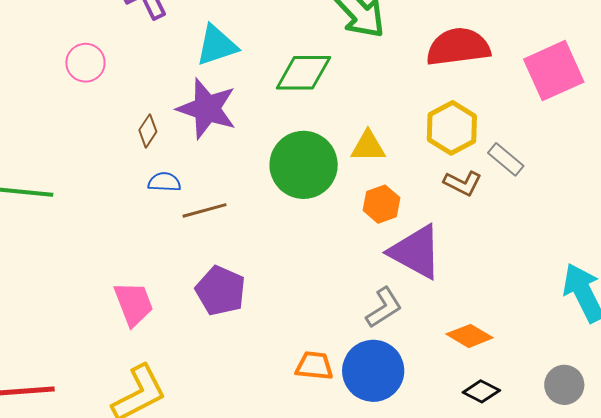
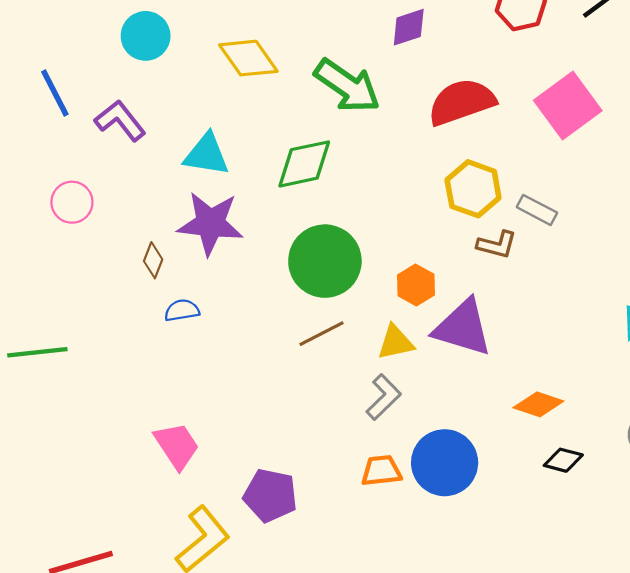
cyan triangle: (217, 45) -> (206, 154), turned 39
yellow triangle: (368, 146) -> (396, 342), moved
brown line: (205, 210) -> (322, 334), moved
purple pentagon: (221, 291) -> (270, 495), moved
gray L-shape: (384, 308) -> (384, 397), moved

